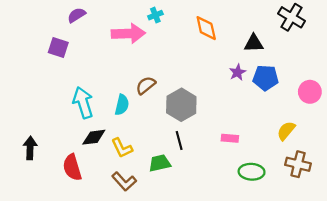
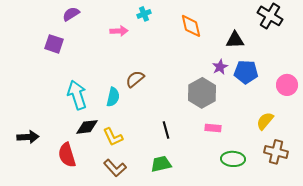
pink arrow: (128, 33) -> (119, 31), size x0.6
gray hexagon: (181, 105) -> (202, 93), moved
black arrow: (30, 148) -> (28, 137), turned 85
green trapezoid: (160, 163) -> (161, 164), moved

